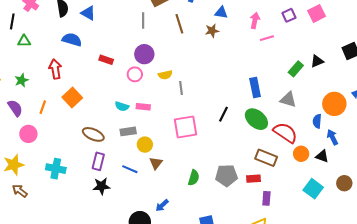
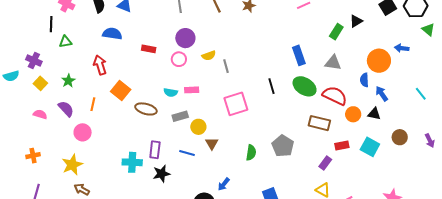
black line: (224, 114) -> (272, 86), turned -35
brown ellipse: (93, 134) -> (146, 109), moved
cyan cross: (56, 169) -> (132, 162), moved
gray pentagon: (226, 175) -> (283, 146), turned -30
red rectangle: (254, 179) -> (342, 146), moved
purple rectangle: (266, 198) -> (325, 163), turned 40

